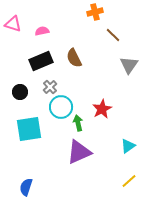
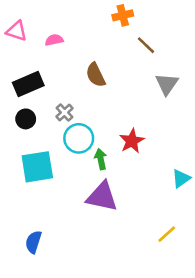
black rectangle: (41, 61) -> (28, 84), moved
cyan triangle: (128, 146) -> (181, 178), moved
purple triangle: (79, 152) -> (102, 197), turned 36

